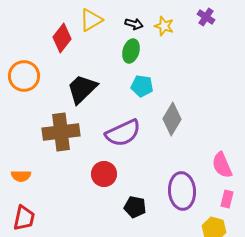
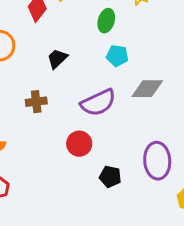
black trapezoid: (82, 89) -> (57, 59), size x0.7
gray diamond: (172, 119) -> (147, 89), turned 60
brown cross: (61, 132) -> (36, 102), size x0.6

